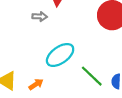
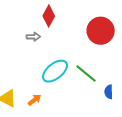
green line: (92, 76) -> (86, 74), moved

